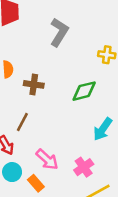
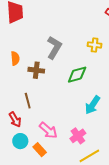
gray L-shape: (59, 32) -> (54, 48), moved
brown line: (22, 122) -> (28, 101), turned -42

